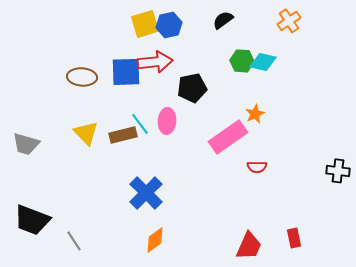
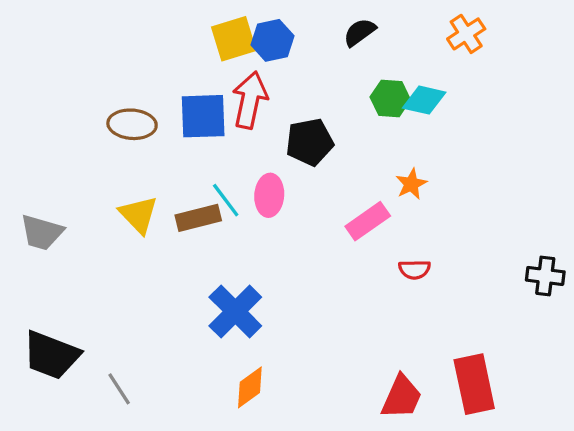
red arrow: (155, 62) -> (250, 100), turned -72
pink rectangle: (228, 137) -> (368, 221), size x0.7
red rectangle: (294, 238) -> (474, 384), size x1.8

